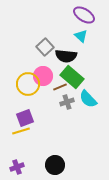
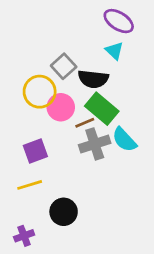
yellow circle: (28, 84) -> (40, 92), moved
gray cross: (67, 102) -> (95, 144), size x1.5
purple square: (25, 118) -> (35, 151), moved
black circle: (55, 165) -> (64, 212), moved

